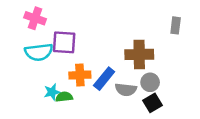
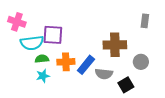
pink cross: (35, 18) -> (17, 22), moved
gray circle: (150, 82) -> (141, 62), moved
green semicircle: (64, 97) -> (42, 59), moved

